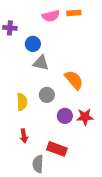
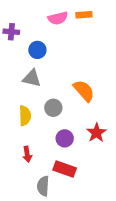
gray triangle: (41, 63) -> (32, 78), moved
purple circle: (65, 116) -> (65, 138), moved
red star: (85, 117) -> (96, 133), turned -30

